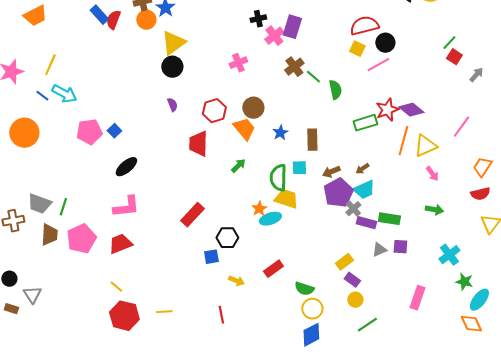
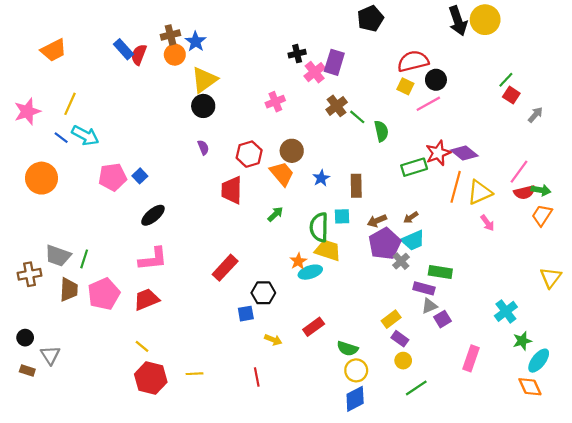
red semicircle: (480, 194) -> (524, 192), moved
green arrow: (434, 210) -> (541, 190), moved
purple rectangle: (366, 223) -> (424, 288), moved
purple square: (400, 247) -> (443, 319), moved, turned -35
green star: (464, 282) -> (522, 341), turned -30

